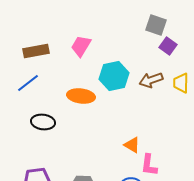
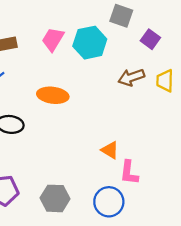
gray square: (156, 25) -> (121, 16), moved
cyan hexagon: (114, 76) -> (90, 43), moved

